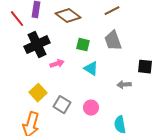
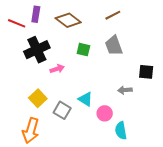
red line: (17, 19) -> (17, 23), turned -30
cyan triangle: (91, 69) -> (85, 99), moved
pink circle: (91, 108) -> (105, 113), moved

